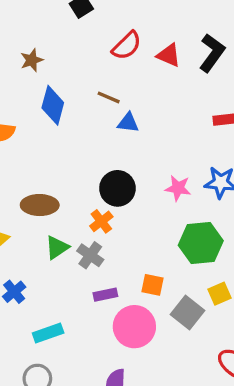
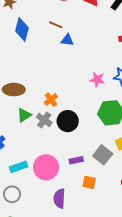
black circle: (117, 188) -> (68, 121), moved
orange square: (152, 285) -> (89, 182), moved
purple rectangle: (105, 295) -> (76, 160), moved
pink circle: (134, 327) -> (46, 167), moved

